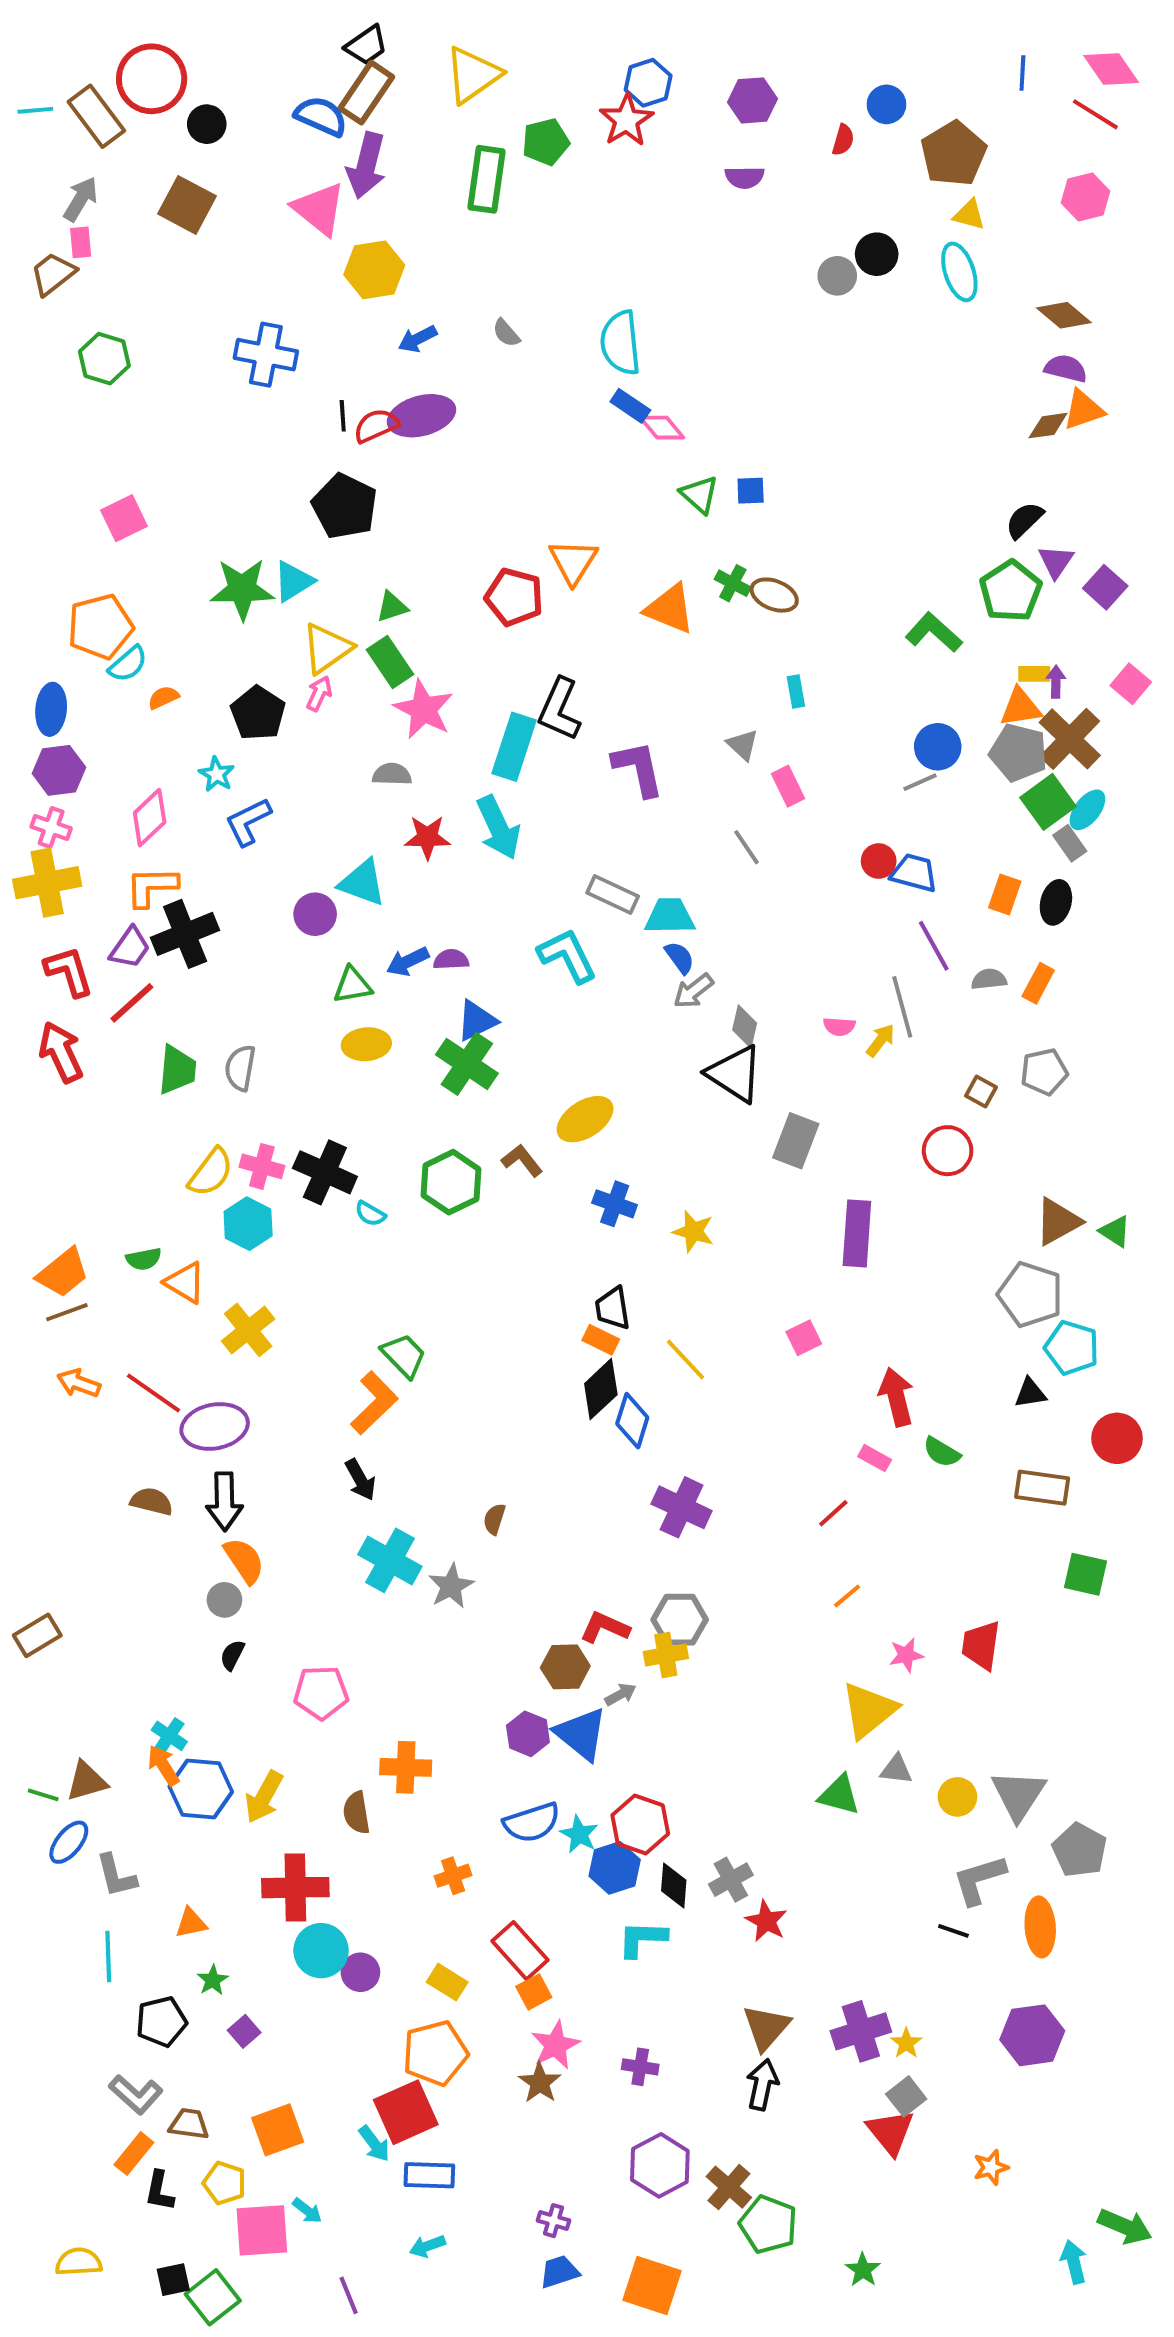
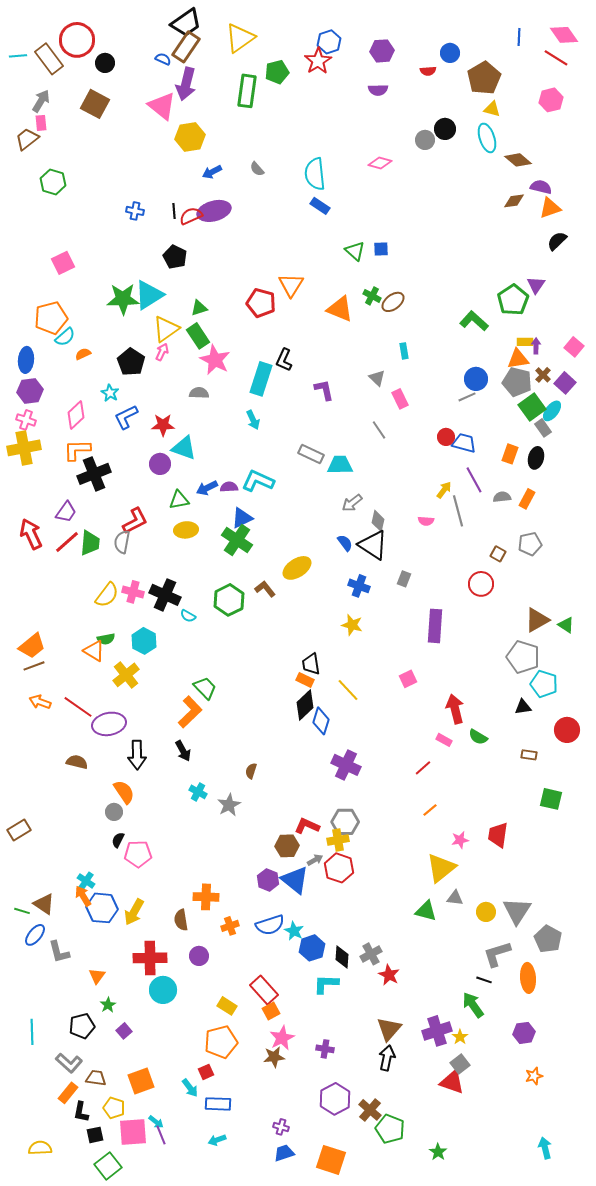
black trapezoid: (366, 45) -> (186, 23), size x1.4
blue semicircle: (321, 116) -> (163, 59), size x0.6
red semicircle: (843, 140) -> (428, 71), turned 70
brown diamond: (1064, 315) -> (518, 160), moved
blue cross: (266, 355) -> (135, 211), moved, size x0.6
brown diamond: (1048, 426) -> (514, 201), moved
pink diamond: (662, 428) -> (380, 163), moved, turned -35
black pentagon: (345, 506) -> (175, 257), size x0.7
black semicircle: (1024, 520) -> (557, 241), moved
cyan triangle: (293, 581) -> (149, 295), size x1.4
purple square: (1105, 587) -> (565, 383), moved
brown ellipse: (774, 595) -> (393, 302), turned -60
black L-shape: (559, 709) -> (284, 360), size x0.7
brown cross: (1070, 739) -> (543, 375), size x0.5
purple L-shape: (638, 768) -> (324, 390), size x0.7
cyan arrow: (498, 828) -> (253, 420), size x0.6
red star: (427, 837) -> (163, 425), moved
purple trapezoid: (130, 948) -> (66, 512), moved
cyan L-shape: (567, 956) -> (258, 481), moved, turned -40
blue semicircle: (680, 958) -> (345, 543), moved
red L-shape: (69, 971) -> (135, 521), moved, turned 80
red line: (132, 1003) -> (67, 542), moved
yellow arrow: (881, 1040) -> (444, 490), moved
gray rectangle: (796, 1141) -> (404, 579), size x0.6
blue cross: (615, 1204) -> (359, 586), moved
cyan hexagon: (248, 1224) -> (144, 641), moved
green semicircle: (144, 1259) -> (106, 639), moved
brown rectangle: (1042, 1488) -> (529, 755), size x0.6
black arrow: (224, 1501) -> (137, 755), moved
cyan cross: (390, 1560) -> (198, 792), size x0.6
pink pentagon: (321, 1692) -> (138, 854), moved
brown triangle: (87, 1781) -> (44, 904), turned 50
red hexagon: (640, 1824) -> (339, 868), moved
orange cross: (453, 1876) -> (230, 926), moved
orange triangle: (191, 1923) -> (97, 976), turned -42
cyan line: (108, 1957) -> (32, 1032), moved
purple circle: (360, 1972) -> (199, 956), moved
purple hexagon: (1032, 2035) -> (524, 1033), size x0.7
brown star: (540, 2083) -> (274, 1057), turned 30
red square: (406, 2112) -> (206, 1072), size x0.5
red triangle: (890, 2132) -> (452, 1082), turned -32
orange star: (991, 2167) -> (534, 1076), moved
green arrow: (1125, 2226) -> (473, 1005), moved, turned -148
black square: (173, 2280) -> (95, 1135), moved
purple line: (349, 2295) -> (161, 1135), moved

